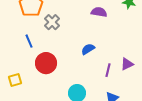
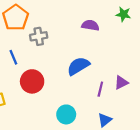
gray cross: (52, 22) -> (39, 36), turned 35
blue semicircle: (88, 49) -> (78, 66), size x1.5

